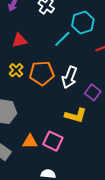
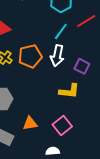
cyan line: (62, 39) -> (61, 31), moved
pink square: (53, 141) -> (62, 126), moved, turned 36

